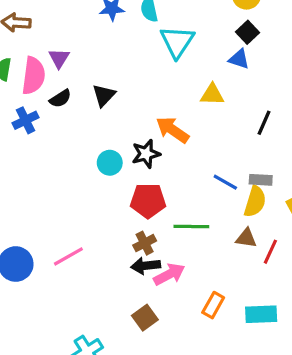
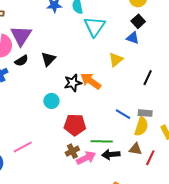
purple triangle: (59, 58) -> (21, 36), size x1.6
yellow triangle: (212, 95) -> (116, 60), turned -42
black star: (146, 154) -> (73, 83), moved
pink line: (68, 256) -> (23, 147), moved
black arrow: (146, 266) -> (111, 155), moved
pink arrow: (169, 274) -> (86, 158), moved

